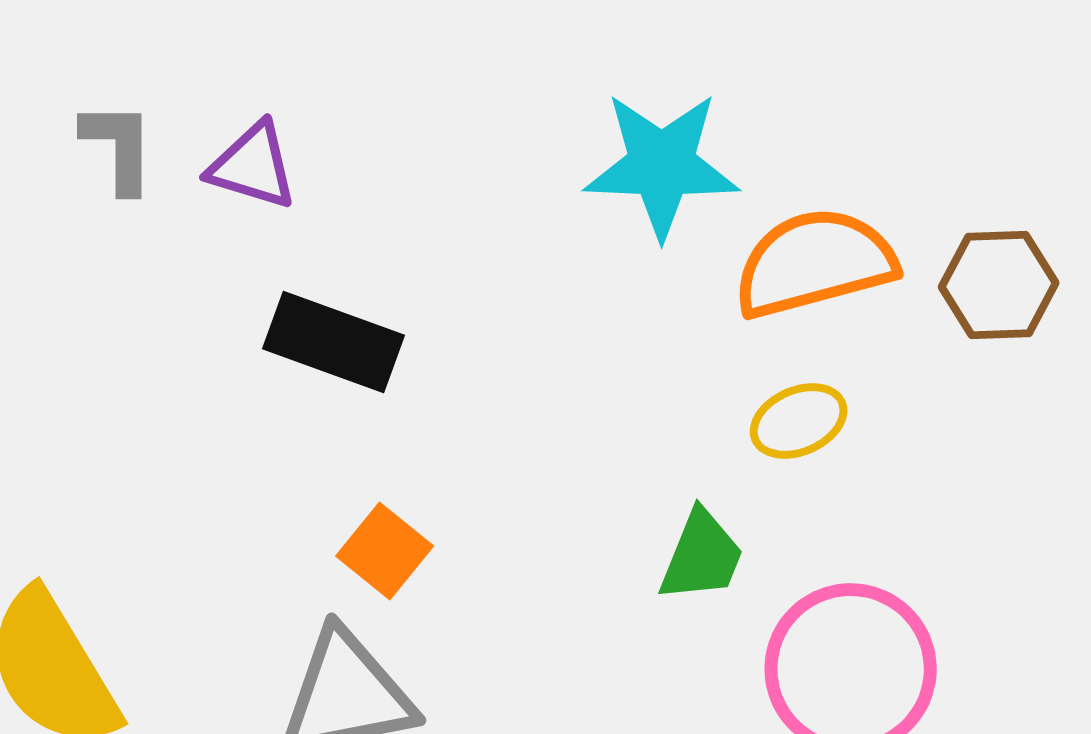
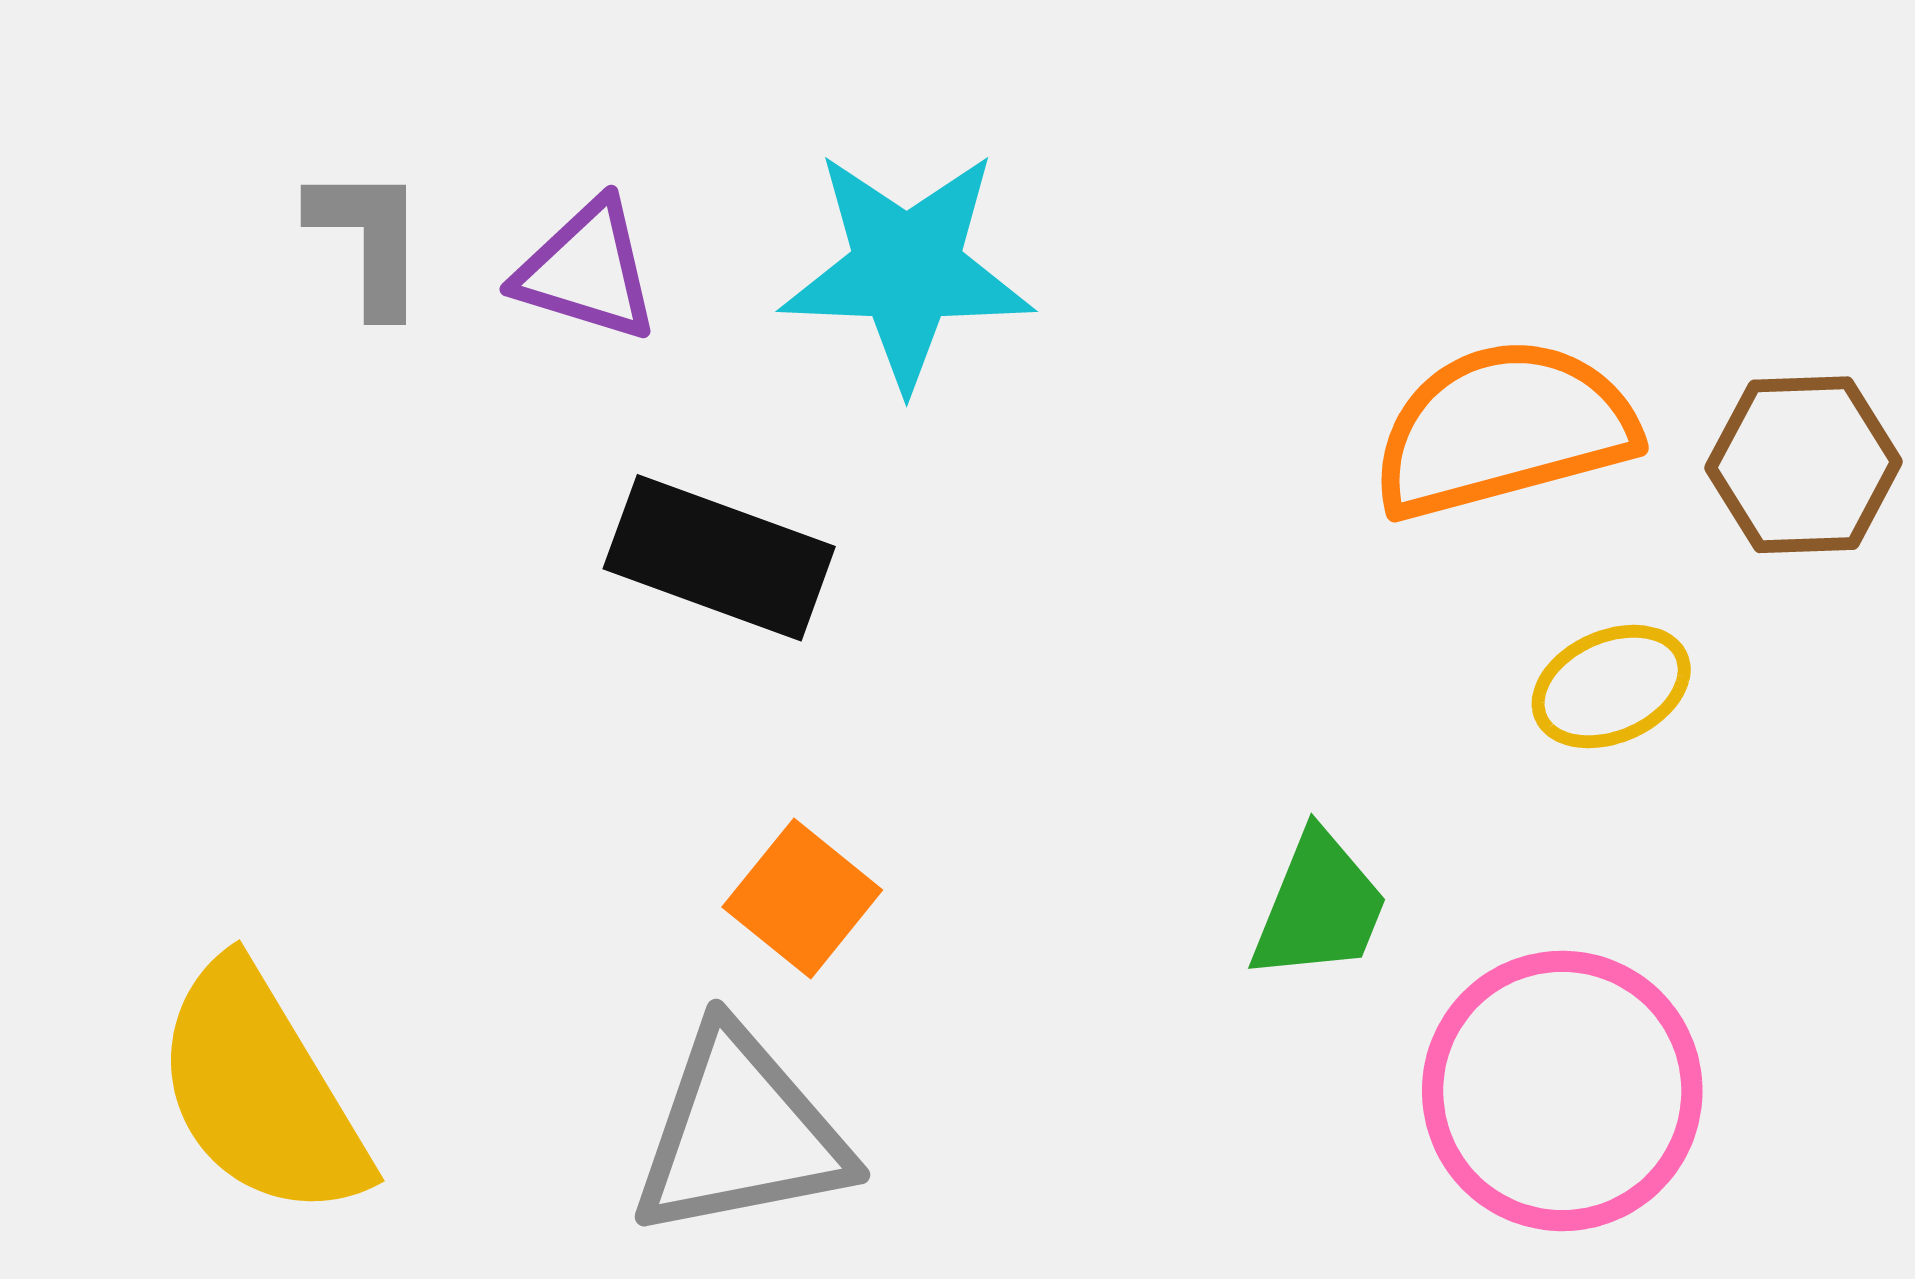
cyan star: (662, 165) -> (907, 269), moved
yellow ellipse: (799, 421) -> (1611, 687), moved

